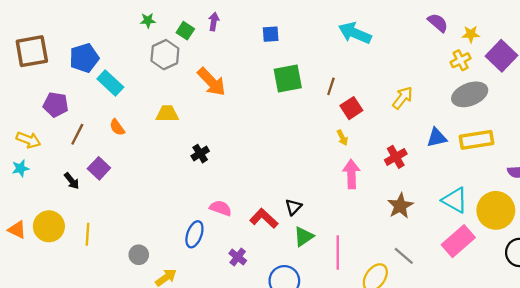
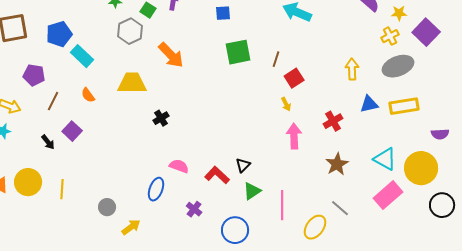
yellow arrow: (403, 98) -> (352, 69), moved, turned -40
yellow trapezoid: (167, 114) -> (132, 83), size x1.4

